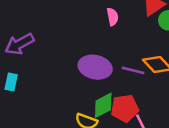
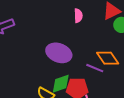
purple line: (133, 70) -> (95, 68), moved

